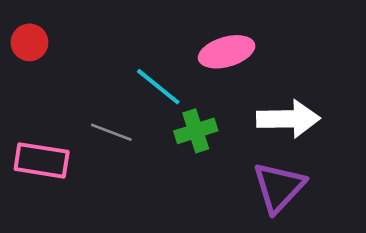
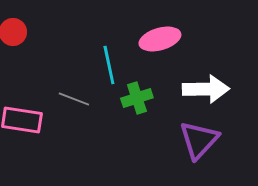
cyan line: (158, 87) -> (109, 65), turned 39

